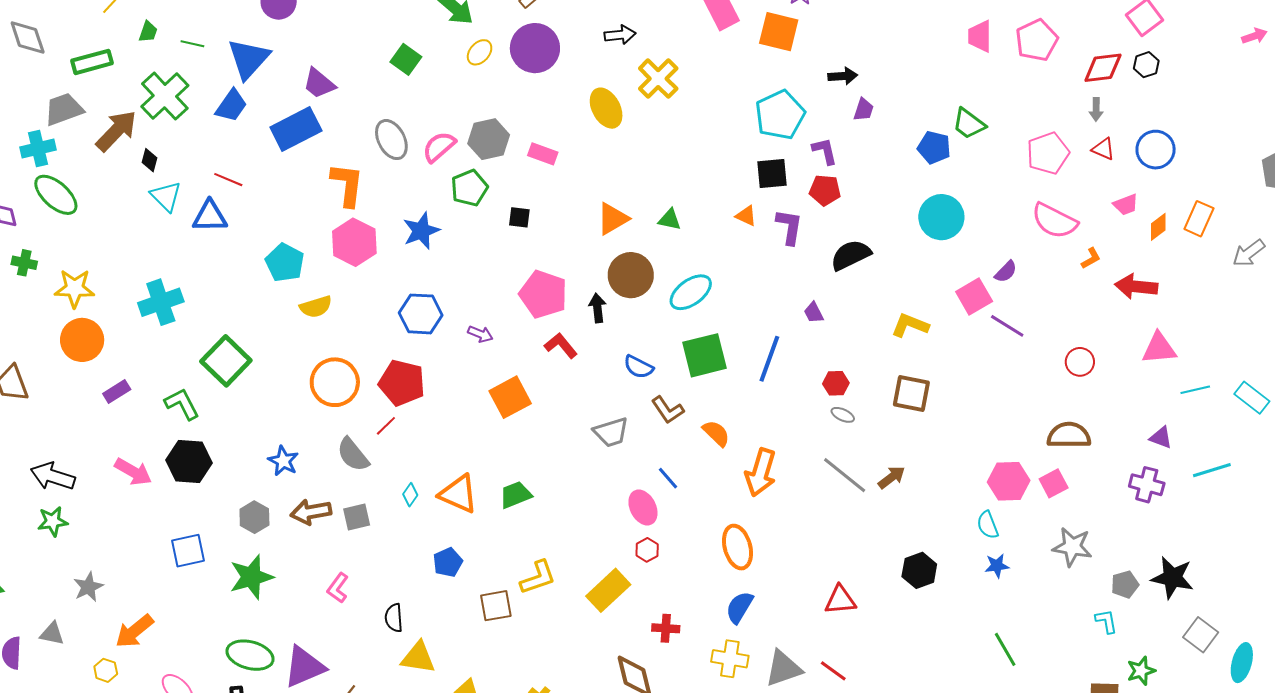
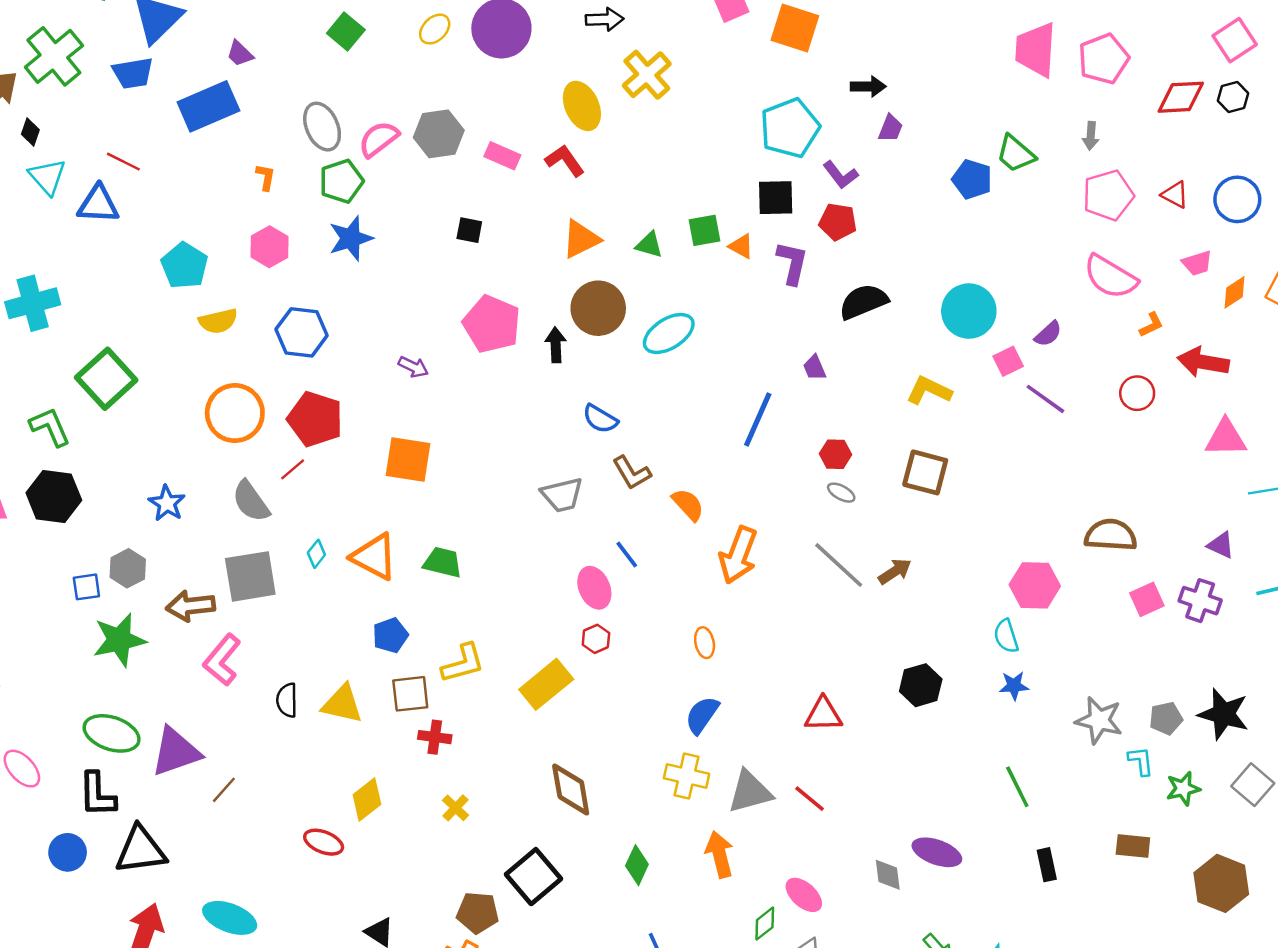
pink trapezoid: (980, 36) -> (1036, 50), size x1.4
purple trapezoid: (319, 83) -> (240, 54), size x0.7
blue trapezoid: (231, 106) -> (133, 73), turned 42
gray arrow: (1096, 109) -> (1091, 136), moved
purple L-shape: (825, 151) -> (841, 175), turned 152
orange L-shape: (347, 185) -> (266, 177), size x0.5
green pentagon: (469, 188) -> (341, 181), moved
cyan circle: (941, 217) -> (969, 311), moved
pink hexagon: (354, 242) -> (269, 247), size x0.7
pink square: (974, 297) -> (1008, 361), size x0.7
blue hexagon: (421, 314) -> (302, 332), moved
red L-shape: (561, 346) -> (565, 161), moved
green square: (704, 355) -> (705, 230), moved, size x0.6
red circle: (1080, 362) -> (1137, 393), moved
orange square: (510, 397) -> (408, 459), moved, turned 33
pink square: (1054, 483) -> (1147, 599), moved
green trapezoid: (516, 495) -> (443, 562), turned 32
brown arrow: (311, 512) -> (191, 606), moved
gray square: (357, 517) -> (250, 576), size x1.6
orange ellipse: (738, 547) -> (705, 643), size x0.6
gray star: (1072, 547) -> (1099, 720), moved
blue square: (188, 551) -> (86, 587), moved, size x0.7
blue pentagon: (448, 562) -> (390, 635), moved
pink L-shape: (338, 588) -> (222, 660), size x1.4
red cross: (666, 628) -> (435, 737), moved
yellow triangle: (418, 658) -> (342, 704), moved
green star: (1141, 671) -> (1183, 789), moved

